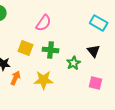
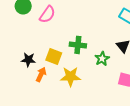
pink semicircle: (44, 23) -> (47, 14), moved
yellow square: (26, 48) -> (54, 57), moved

